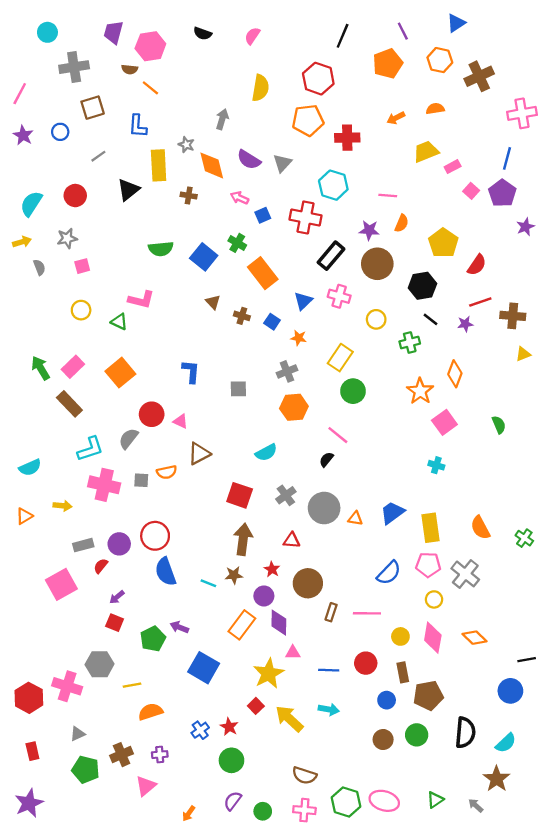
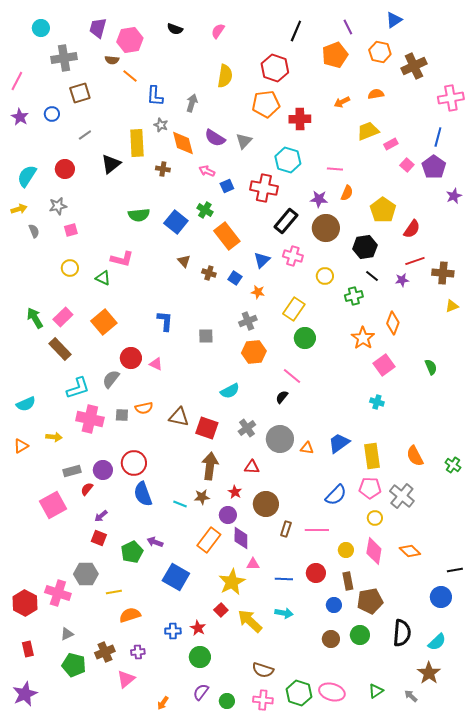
blue L-shape: (138, 126) -> (155, 96), moved
brown triangle: (199, 454) -> (179, 417), moved, turned 40
blue cross: (200, 730) -> (173, 631), turned 35

